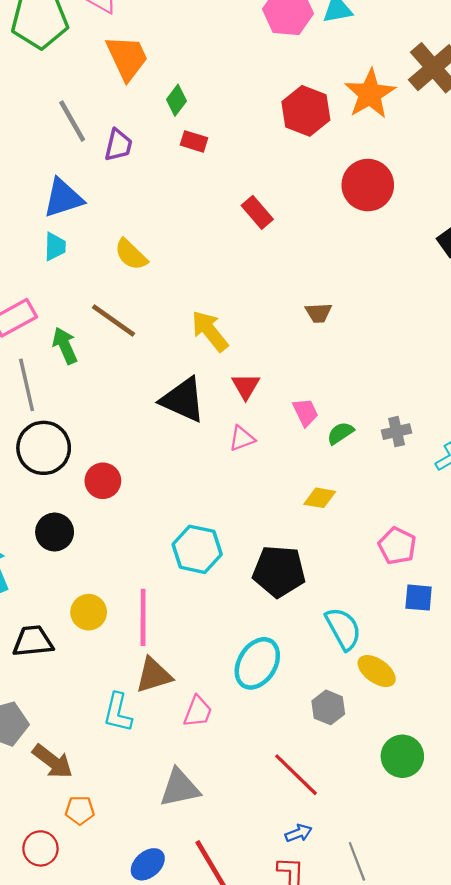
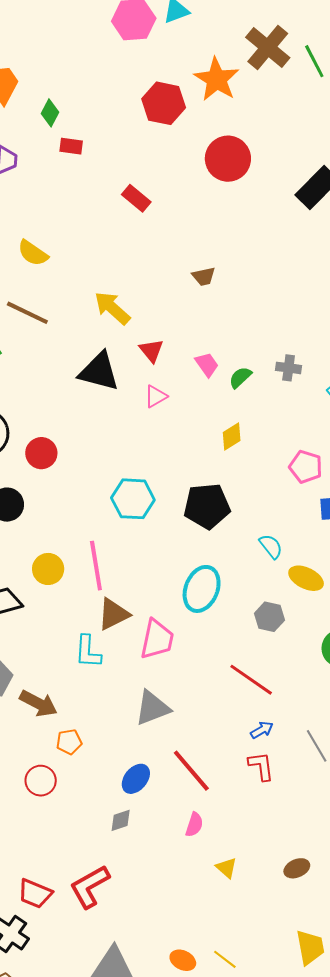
gray cross: (397, 432) -> (289, 368), turned 30
yellow diamond: (320, 498) -> (232, 436), turned -32
cyan semicircle: (343, 629) -> (271, 546), size x0.7
pink trapezoid: (198, 712) -> (157, 639), size x1.4

